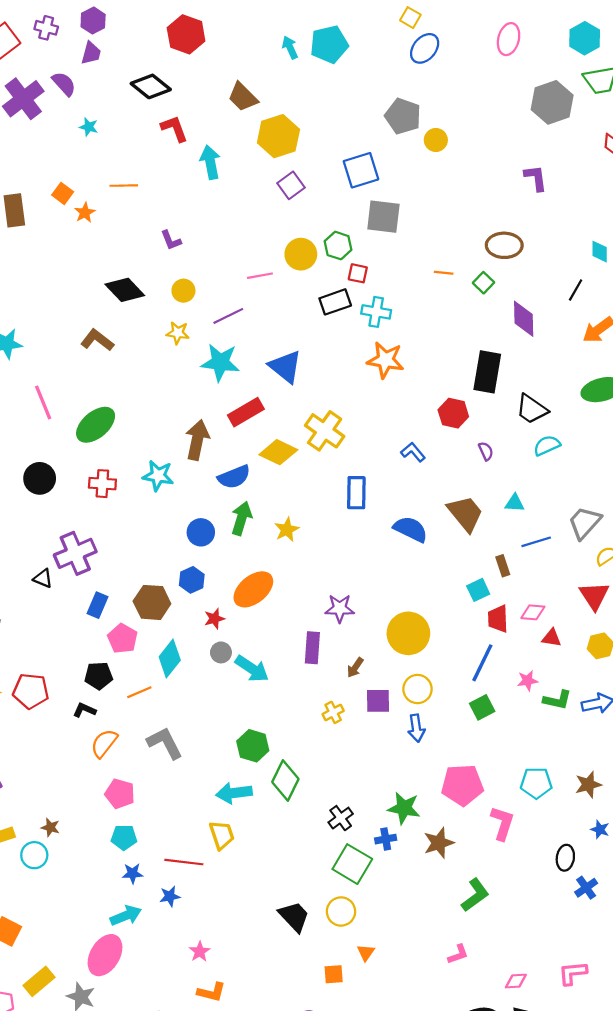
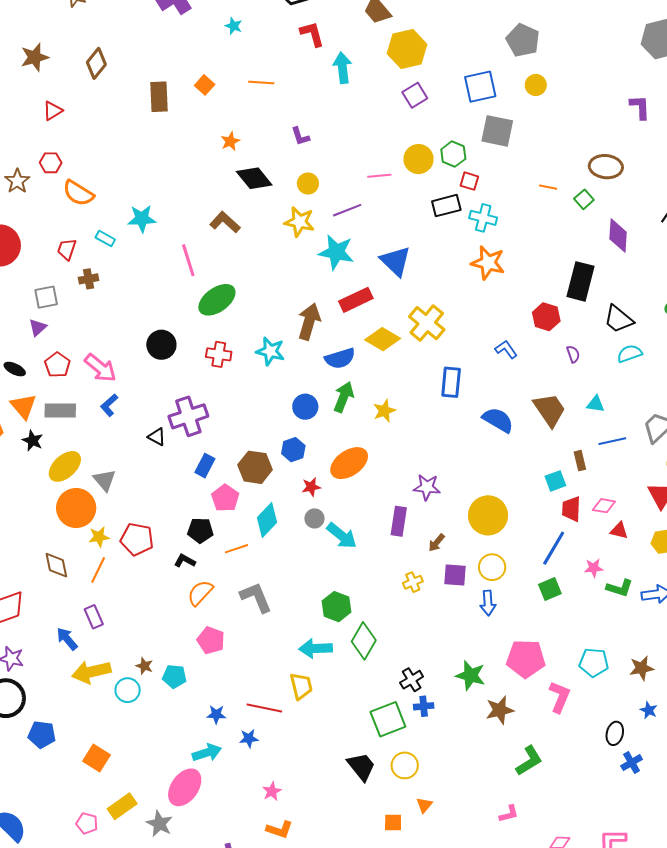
yellow circle: (436, 140) -> (536, 85), moved
orange star: (85, 213) -> (230, 141), moved
yellow star: (178, 333) -> (299, 222), size x1.4
pink line: (43, 402) -> (188, 260), moved
cyan pentagon: (124, 837) -> (174, 676), moved
blue cross: (386, 839) -> (424, 706), moved
green square: (352, 864) -> (388, 719), moved, turned 33

